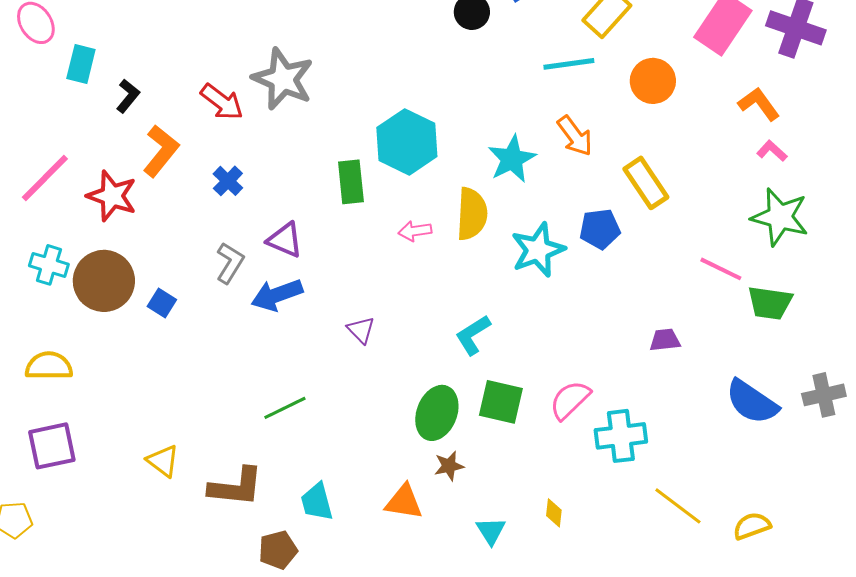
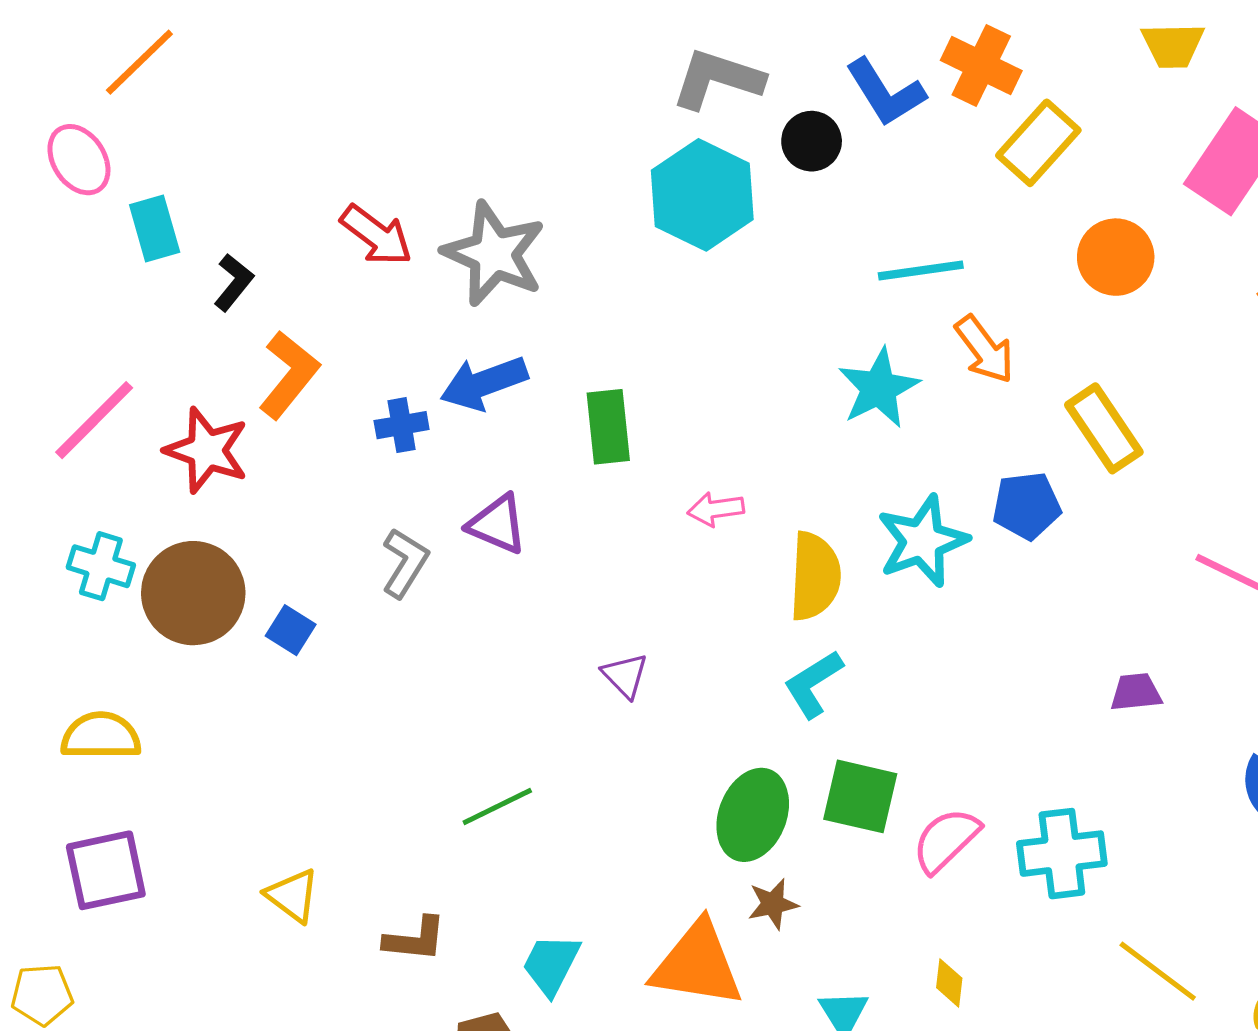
cyan rectangle: (81, 64) -> (155, 229), turned -30
cyan line: (569, 64) -> (921, 271), moved
red arrow: (222, 102) -> (376, 235), moved
cyan hexagon: (407, 142) -> (702, 195), moved
blue cross: (228, 181) -> (402, 425), turned 36
yellow semicircle: (472, 214) -> (815, 576), moved
blue arrow: (277, 295) -> (484, 383), moved
pink semicircle: (570, 400) -> (946, 840), moved
brown L-shape: (236, 487) -> (415, 939), size x0.7
cyan trapezoid: (317, 502) -> (551, 964), turned 42
orange triangle: (404, 502) -> (697, 964), size x1.5

